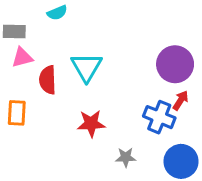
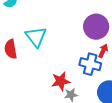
red star: (91, 124) -> (61, 81), moved

